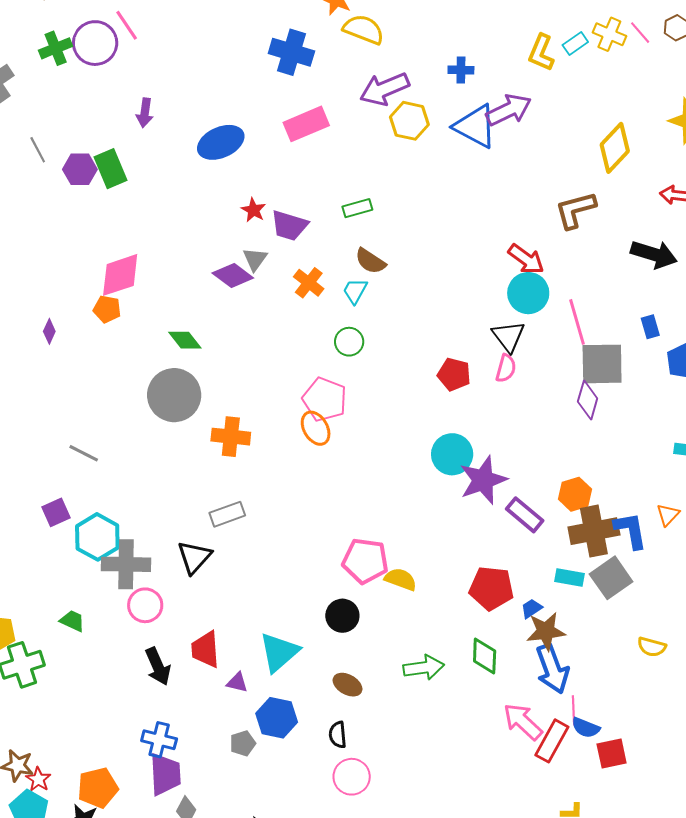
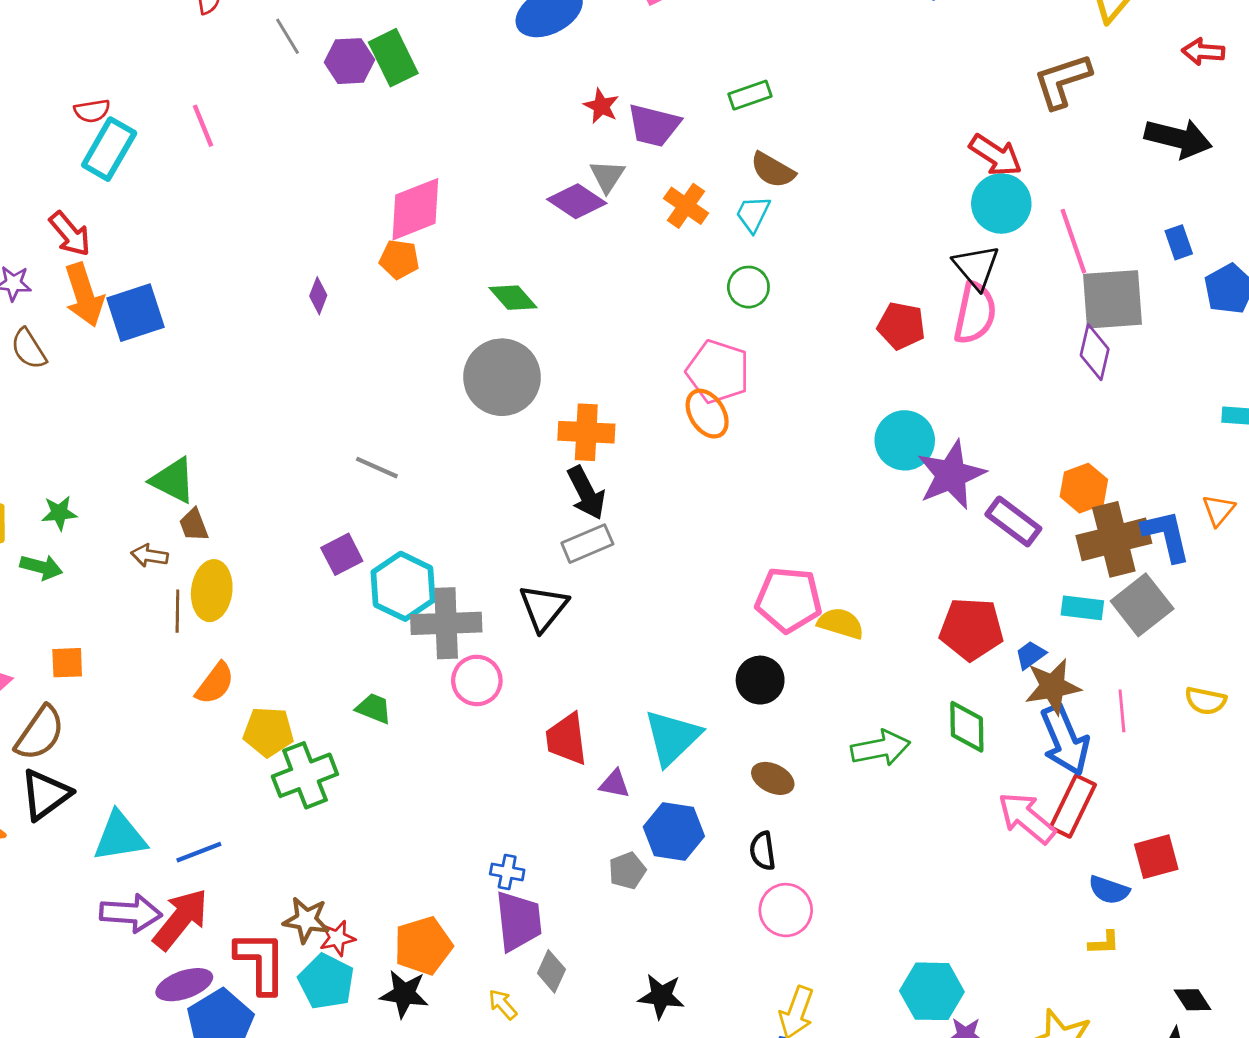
pink semicircle: (506, 368) -> (975, 313), size x1.5
black arrow: (158, 666) -> (586, 493), moved
pink line: (573, 710) -> (1122, 711), moved
blue semicircle: (586, 728) -> (1109, 890), moved
blue cross: (159, 740) -> (507, 872), size x0.7
red rectangle: (552, 741) -> (1073, 806), moved
red star: (38, 779) -> (337, 938), turned 30

